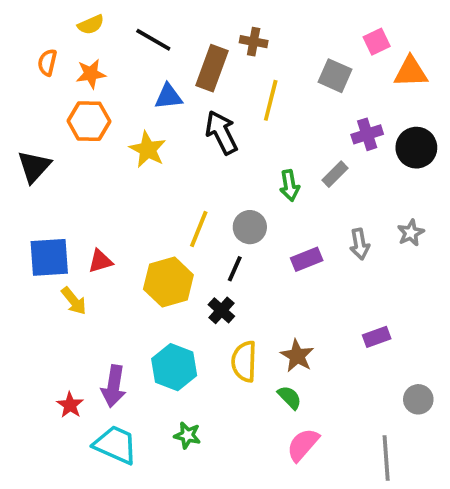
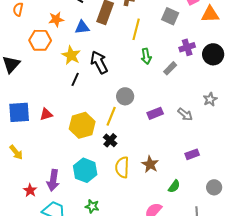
orange star: (91, 74) -> (56, 19), moved
black arrow: (221, 132) -> (99, 62), moved
green arrow: (290, 185) -> (146, 56), moved
yellow line: (199, 229) -> (111, 116), moved
gray arrow: (360, 244) -> (185, 114), moved, turned -42
black line: (235, 269) -> (75, 79), moved
yellow arrow: (74, 301) -> (16, 152), moved
green semicircle: (290, 397) -> (174, 186), moved, turned 80

